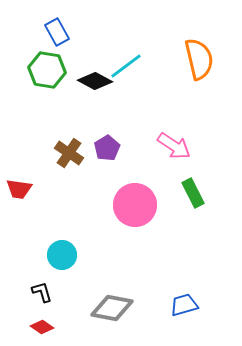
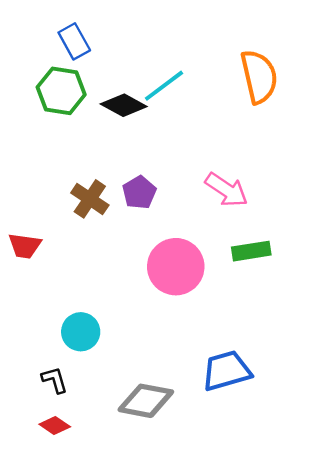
green rectangle: (193, 193) -> (251, 251), turned -72
blue trapezoid: (184, 305) -> (227, 371), moved, size x1.4

